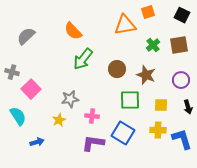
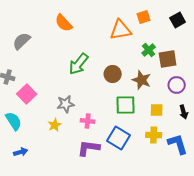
black square: (182, 15) -> (178, 20), turned 35
orange semicircle: (73, 31) -> (64, 23), moved
brown square: (179, 45) -> (168, 59), moved
blue arrow: (37, 142) -> (21, 152), moved

